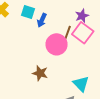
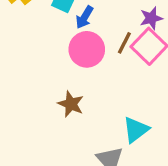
pink circle: (57, 44) -> (87, 49), moved
cyan triangle: (81, 84) -> (136, 130), turned 30

